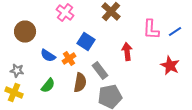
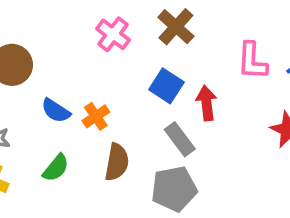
pink cross: (65, 12) -> (113, 34), moved
blue square: (86, 42) -> (166, 86), moved
gray rectangle: (100, 70) -> (180, 139), moved

